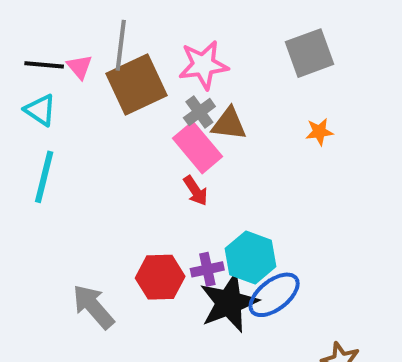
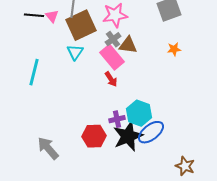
cyan triangle: (40, 110) -> (75, 52), moved, turned 30
red hexagon: (160, 277) -> (94, 136), moved
gray arrow: (93, 307) -> (48, 148), moved

